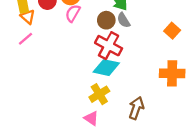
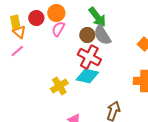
gray semicircle: (124, 20) -> (102, 35), size x1.5
yellow cross: (99, 94) -> (59, 86), moved

